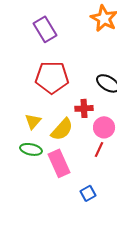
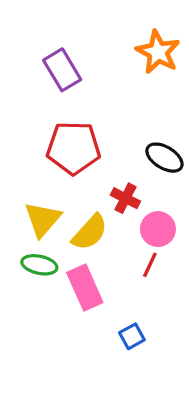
red cross: (84, 108) -> (125, 198), turned 30
yellow triangle: (33, 121) -> (43, 219), size x1.4

